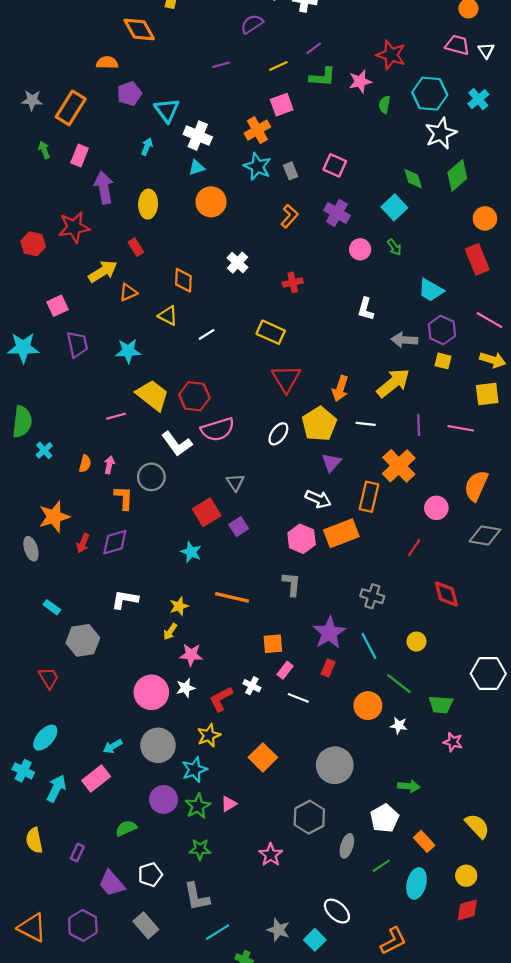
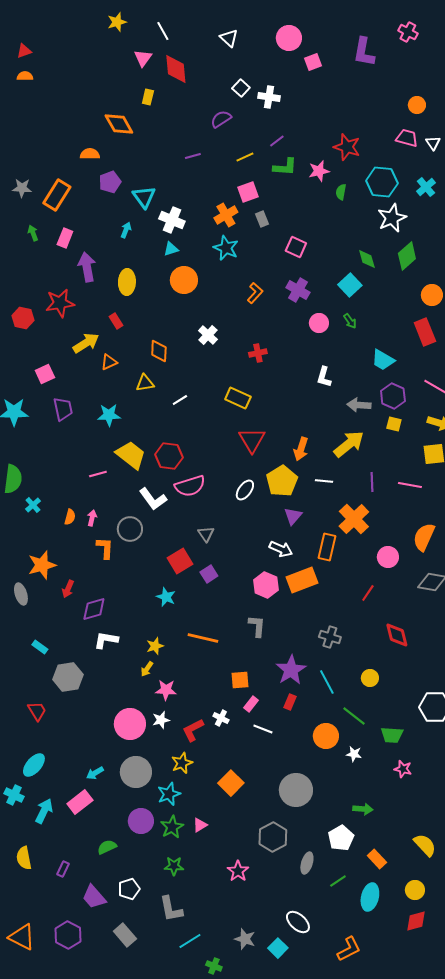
gray rectangle: (291, 171) -> (262, 219), moved
yellow triangle: (168, 316) -> (145, 383), turned -36
purple diamond: (115, 542) -> (94, 609), moved

